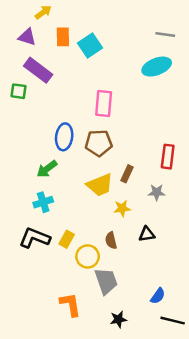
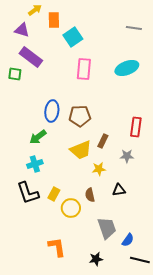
orange rectangle: (63, 37) -> (54, 20), moved
cyan ellipse: (157, 67) -> (127, 68), moved
pink rectangle: (104, 104) -> (84, 69), moved
black L-shape: (35, 238) -> (28, 193), turned -130
gray trapezoid: (106, 281) -> (107, 228), moved

